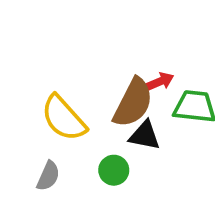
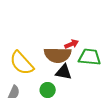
brown semicircle: (133, 103) -> (58, 55), turned 64

